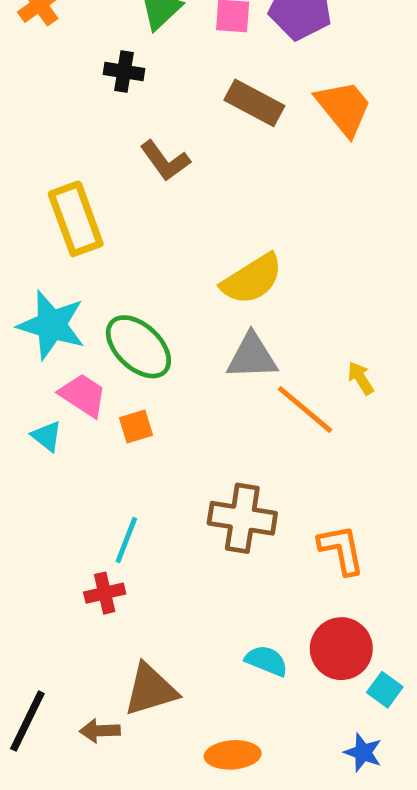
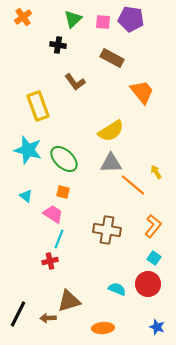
orange trapezoid: (344, 108) -> (142, 92), moved
pink trapezoid: (83, 395) -> (53, 214), moved
orange square: (136, 426) -> (63, 192), turned 32
orange L-shape: (341, 550) -> (153, 226), moved, turned 50
cyan square: (385, 690) -> (154, 258), moved

